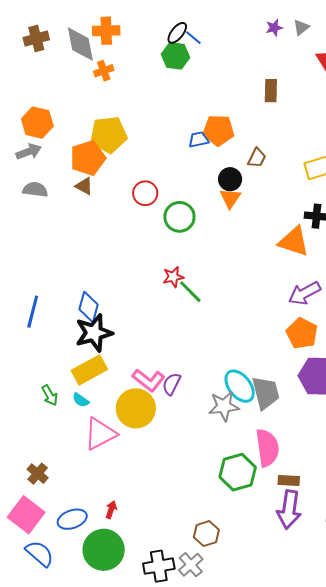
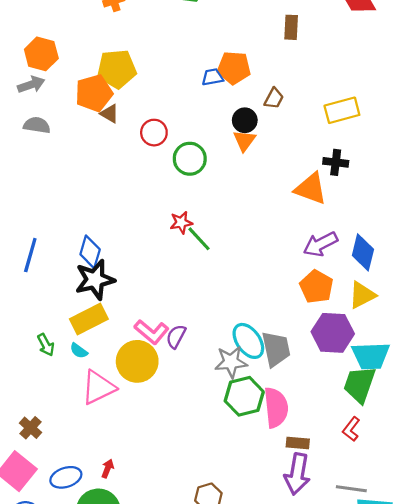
brown triangle: (84, 186) -> (110, 114), moved
green hexagon: (238, 472) -> (244, 396), moved

